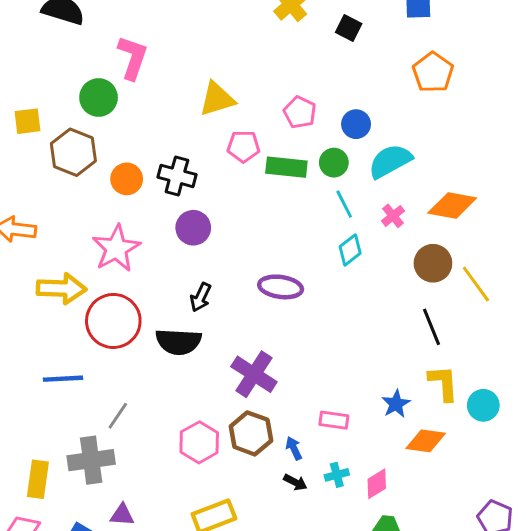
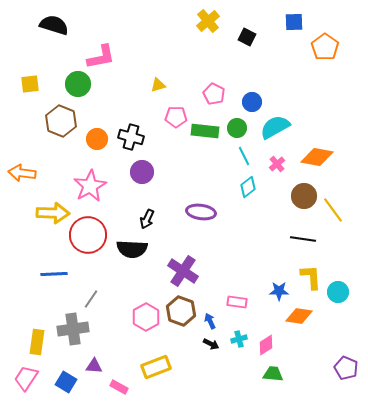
pink L-shape: (133, 58) -> (101, 57), turned 60
orange pentagon: (433, 72) -> (325, 47), moved
yellow triangle: (217, 99) -> (158, 85), size x0.6
yellow square: (27, 121) -> (30, 84), moved
black line: (432, 327) -> (303, 239), turned -60
blue star: (396, 404) -> (279, 291), turned 30

